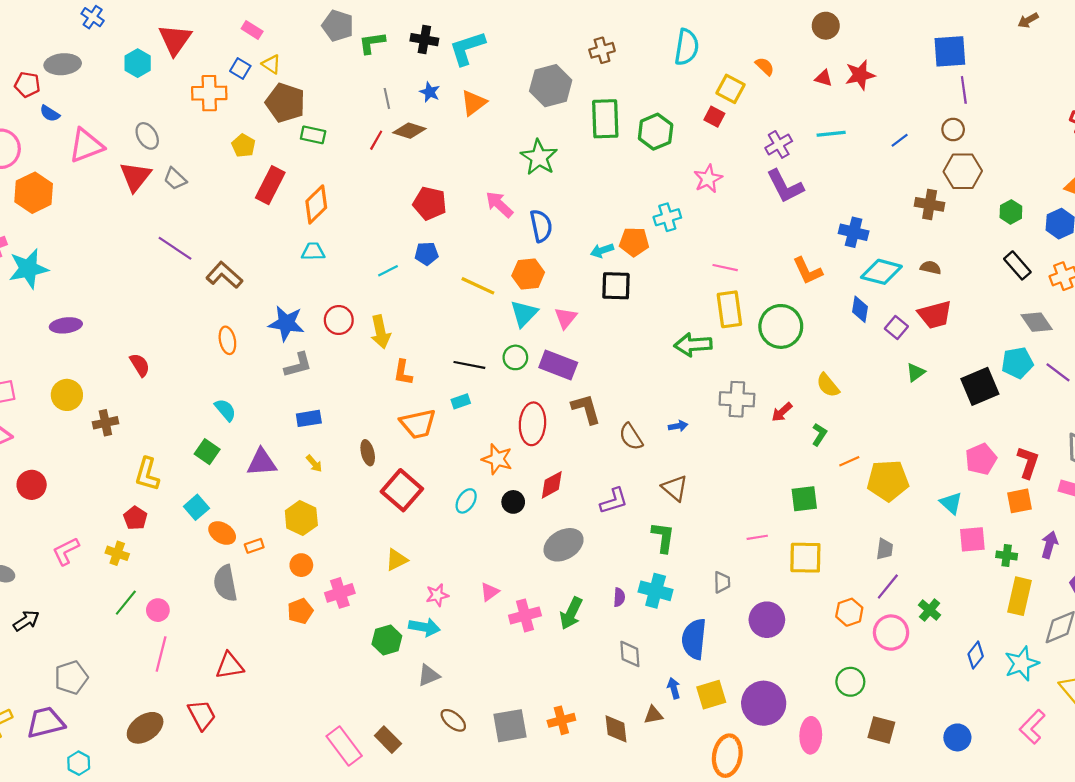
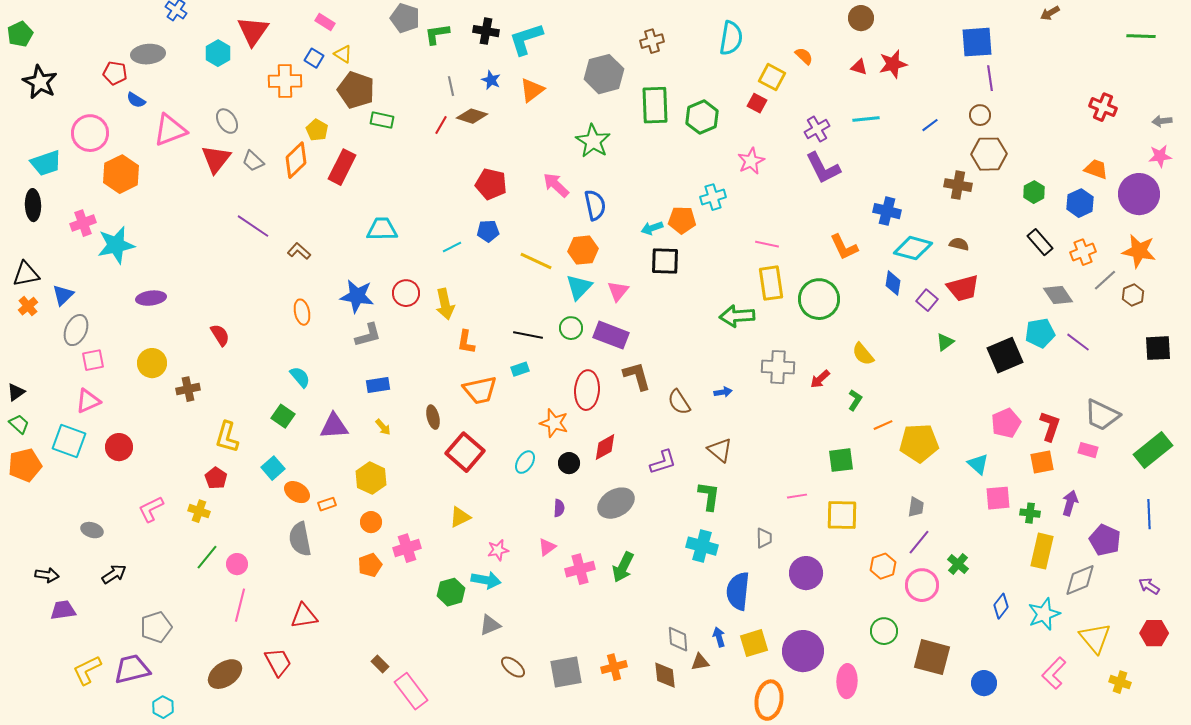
orange diamond: (316, 204) -> (296, 160), moved
cyan trapezoid: (313, 252) -> (382, 229), size x1.4
brown L-shape: (224, 275) -> (299, 251), size x0.7
purple semicircle: (619, 597) -> (559, 508), moved
gray diamond: (630, 654) -> (678, 639), moved
brown square: (881, 730) -> (932, 657), moved, size x1.4
brown rectangle: (388, 740) -> (380, 664), moved, size x0.7

